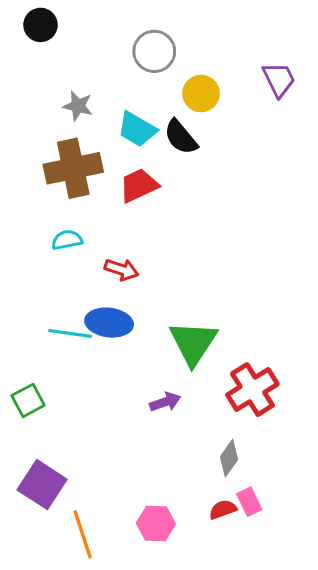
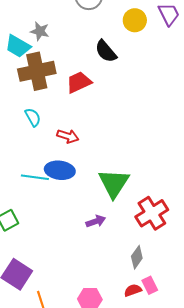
yellow circle: (201, 93) -> (135, 20), moved
cyan trapezoid: (137, 129) -> (18, 46), moved
cyan semicircle: (67, 240) -> (33, 117), turned 72

